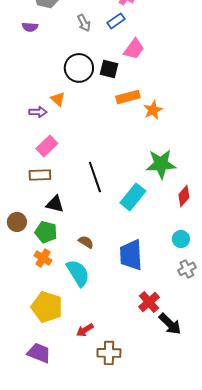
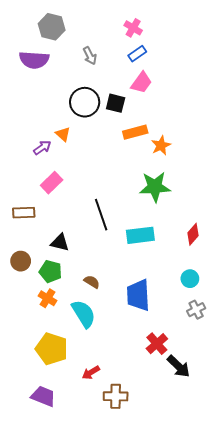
blue rectangle: (116, 21) -> (137, 54), moved
purple semicircle: (30, 27) -> (34, 60), size x1.8
purple arrow: (38, 112) -> (42, 148), turned -36
green star: (161, 164) -> (155, 187), moved
brown rectangle: (40, 175) -> (24, 213), moved
cyan rectangle: (133, 197) -> (140, 235), turned 44

